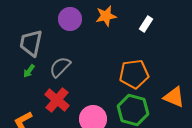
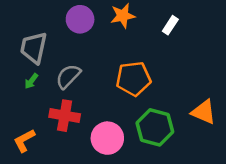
orange pentagon: (134, 74) -> (133, 79), moved
red cross: (57, 100) -> (65, 116), turned -30

